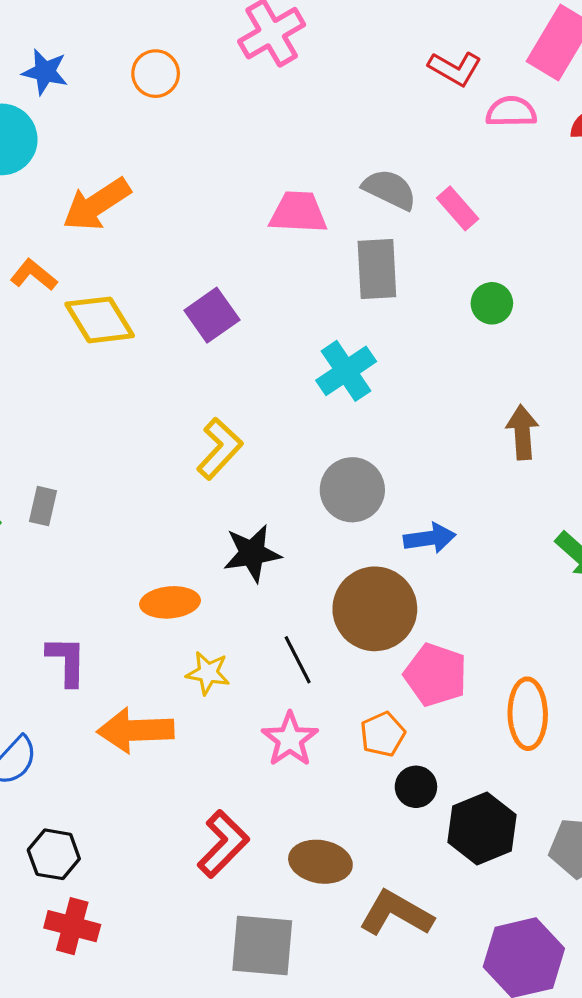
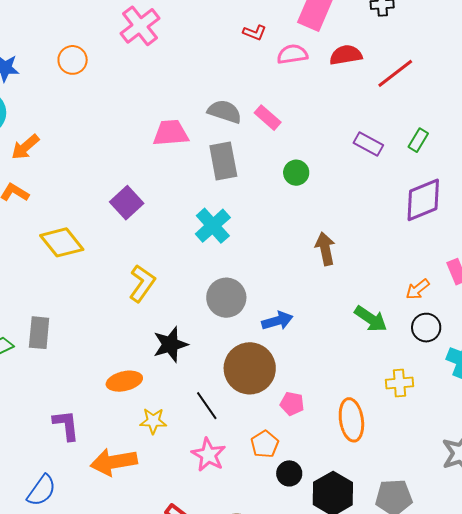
red L-shape: (455, 68) -> (255, 33), size x0.7
orange arrow: (97, 204) -> (25, 147), moved, size x0.7
yellow diamond: (100, 320) -> (62, 242), moved
gray rectangle: (43, 506) -> (39, 333), size x1.4
pink pentagon: (436, 675) -> (292, 404), size x0.6

